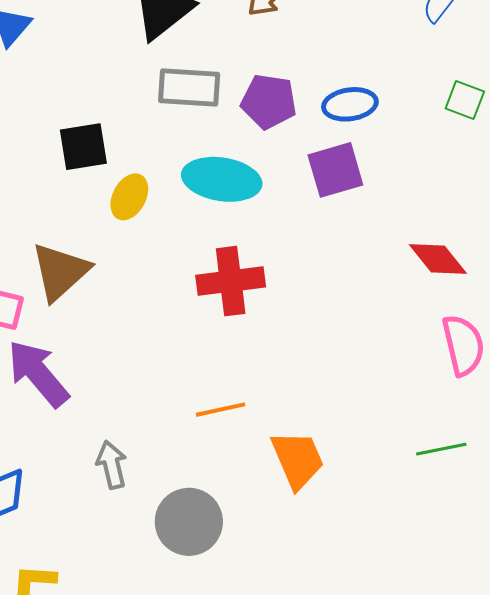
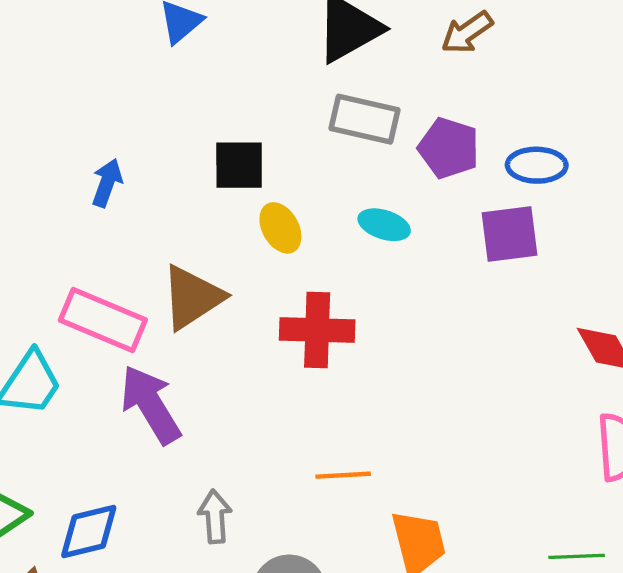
cyan ellipse: (222, 179) -> (384, 225), size x0.6
yellow ellipse: (129, 197) -> (280, 228), turned -66
red cross: (231, 281) -> (317, 330), moved

